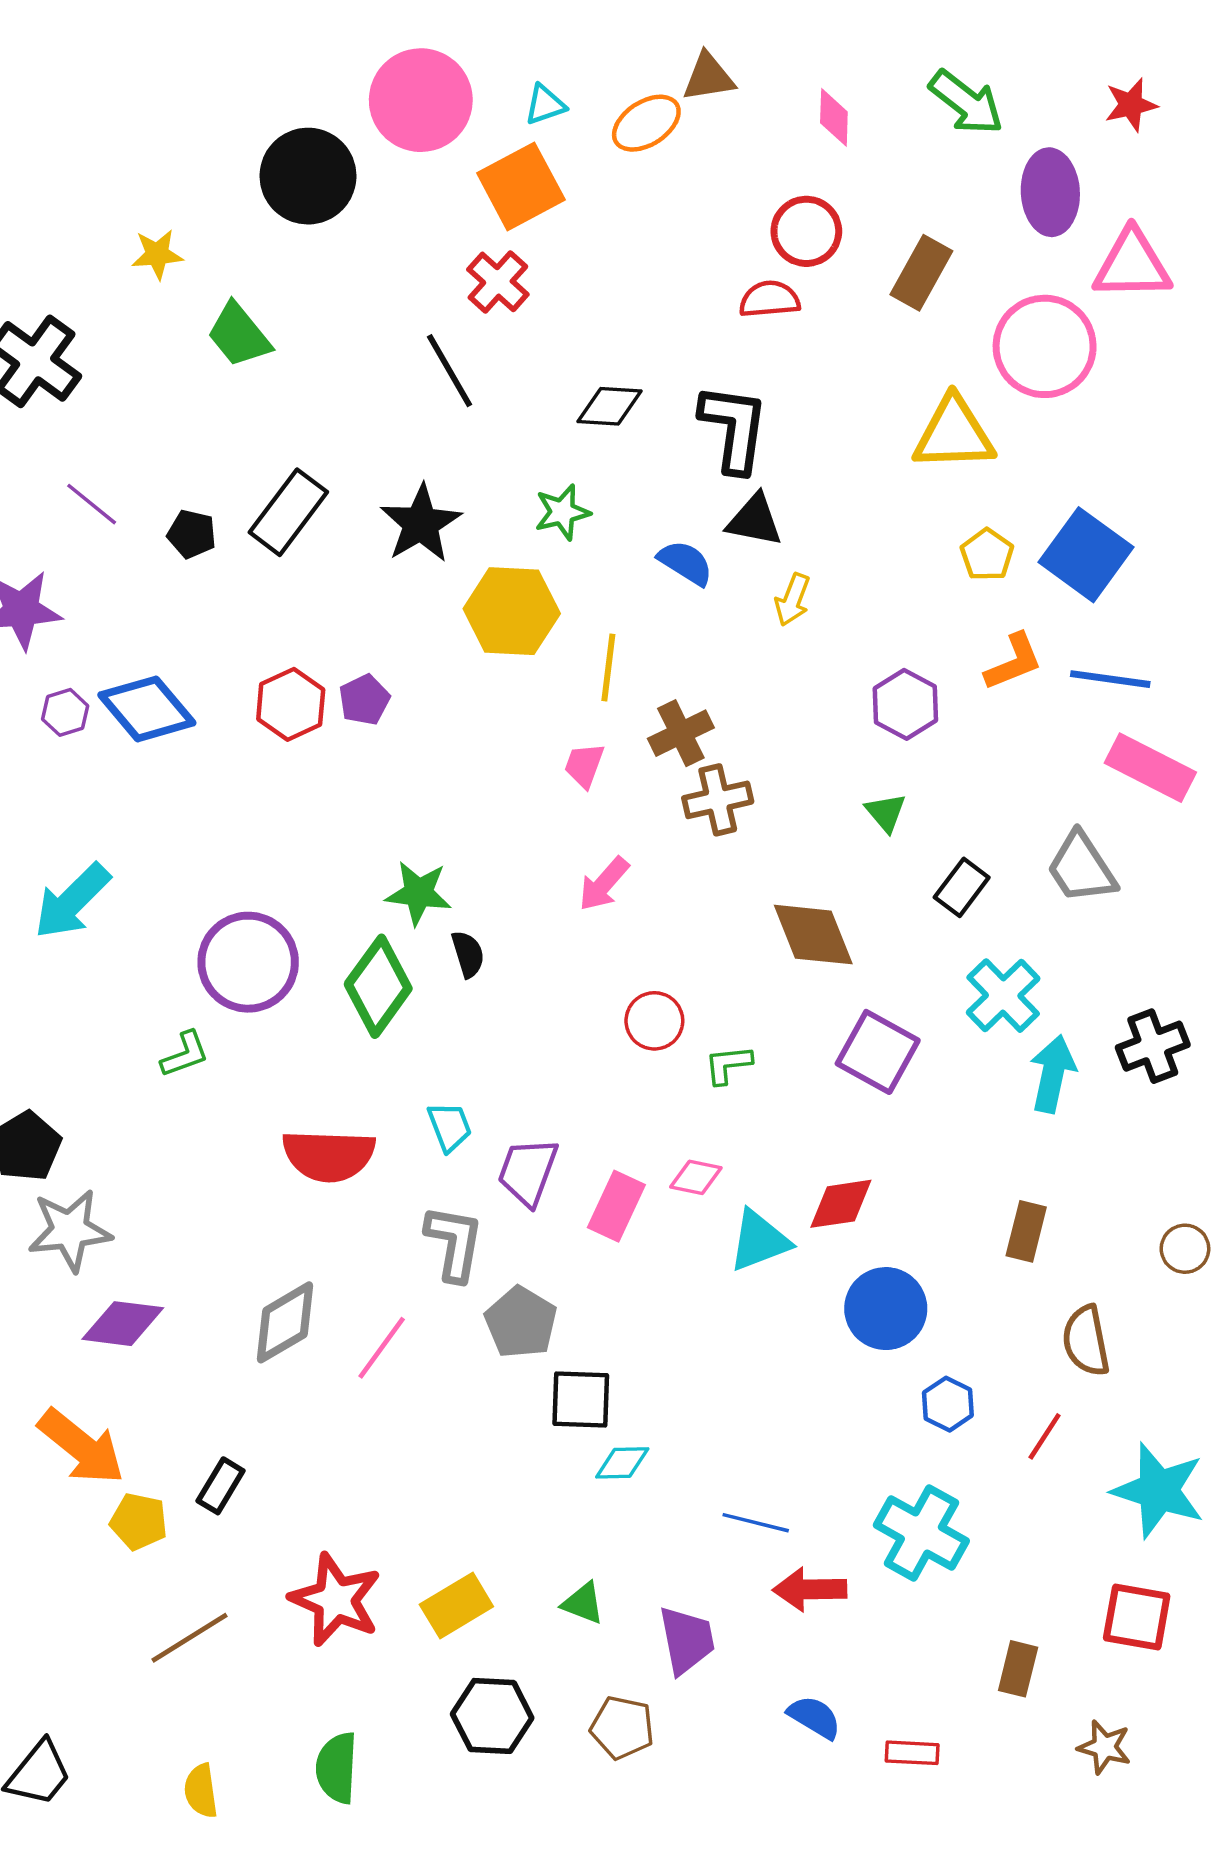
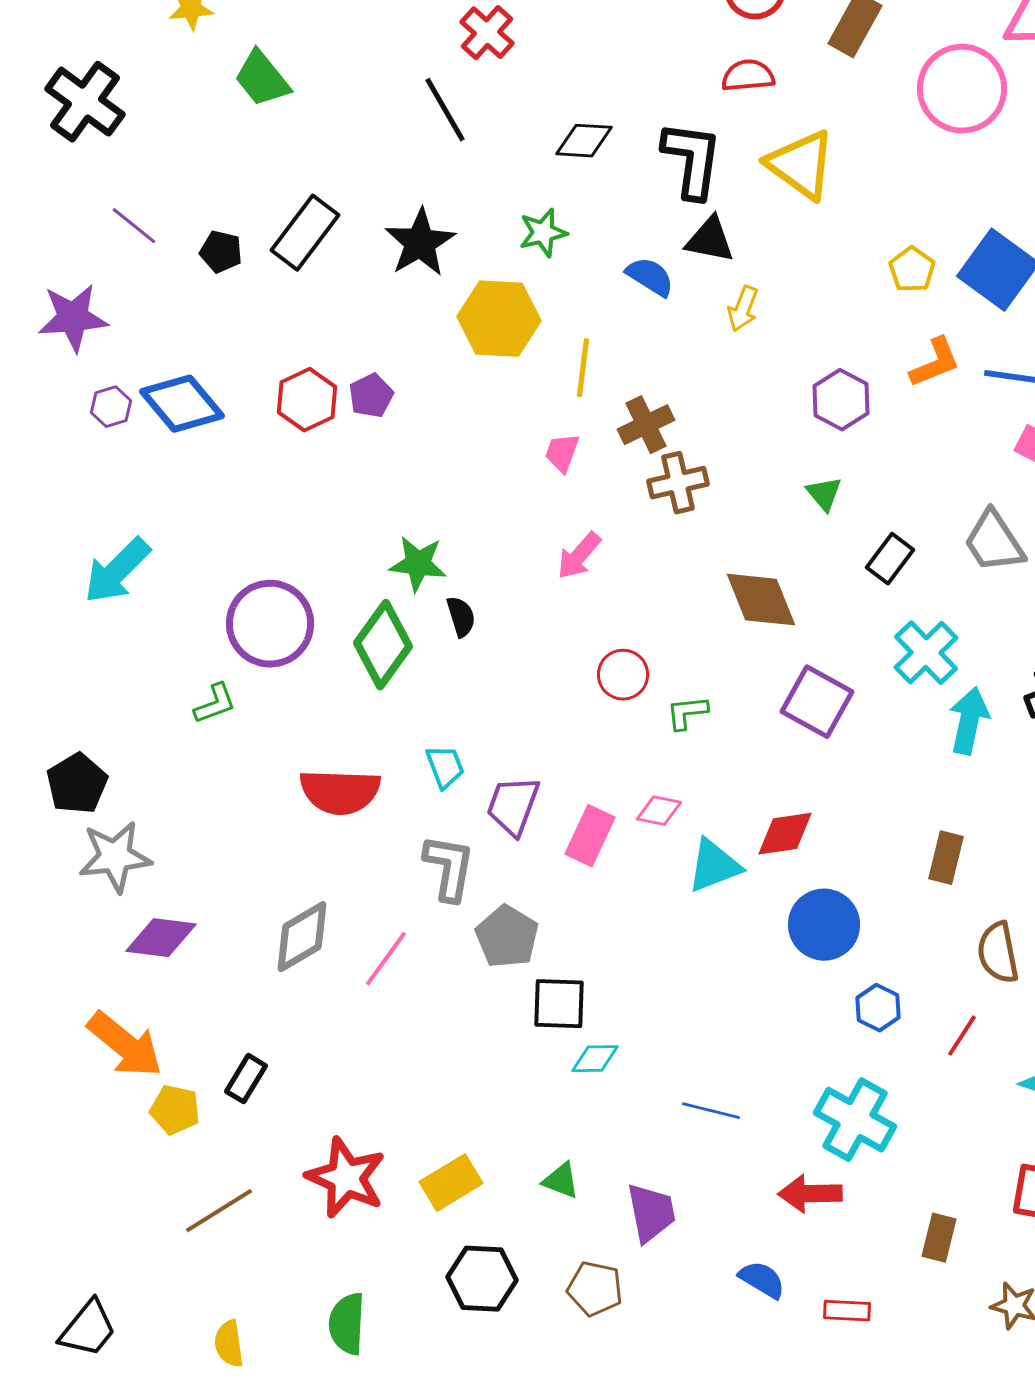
red semicircle: (769, 299) -> (748, 76), moved
yellow triangle: (954, 434) -> (801, 165), moved, turned 38
red arrow: (810, 1589) -> (810, 1194), moved

